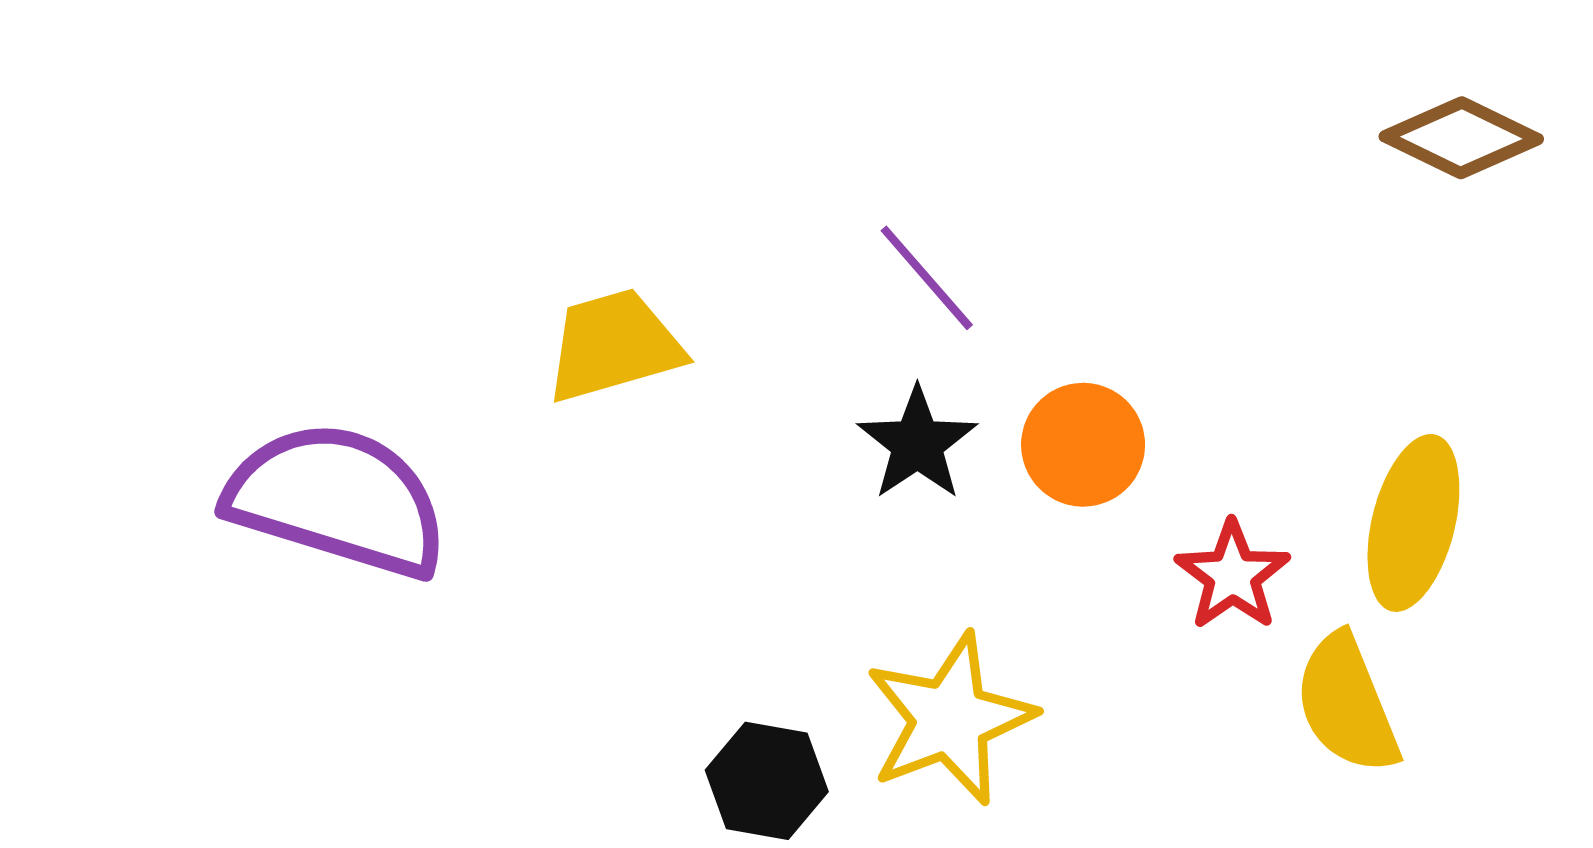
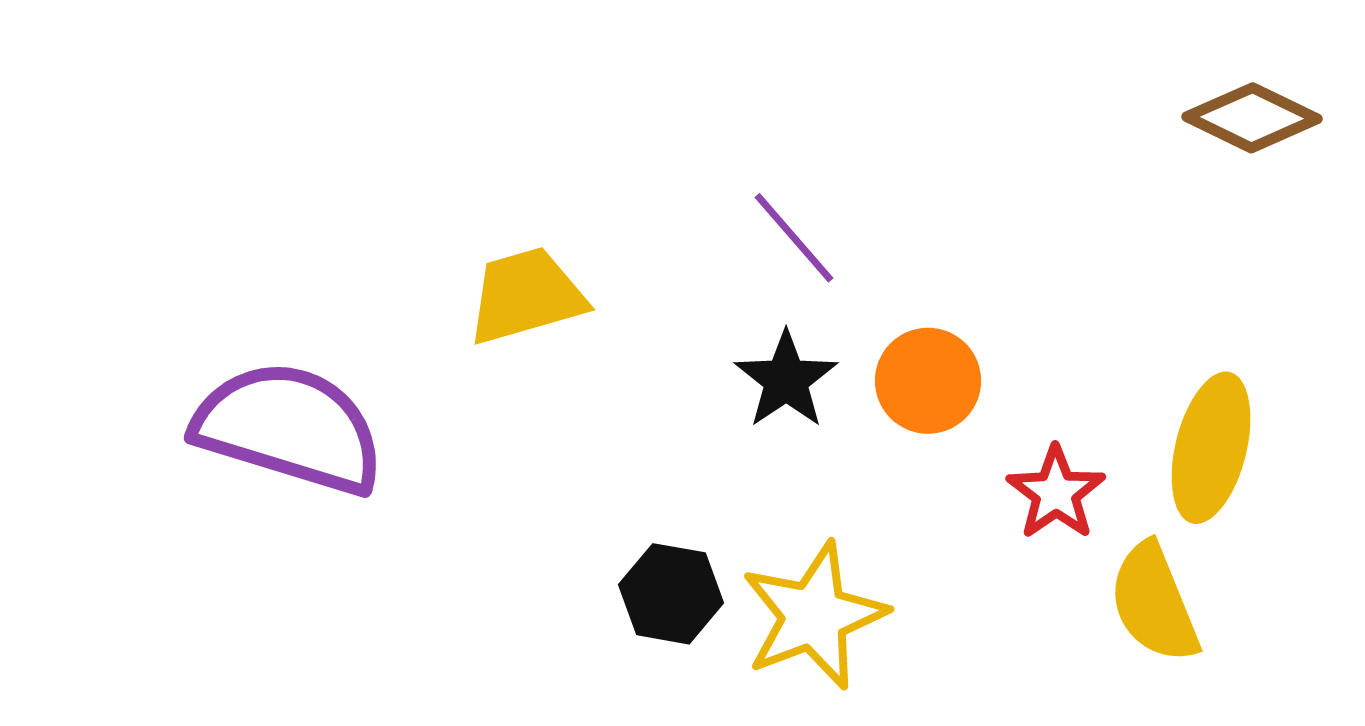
black hexagon: (767, 781) -> (671, 594), moved

